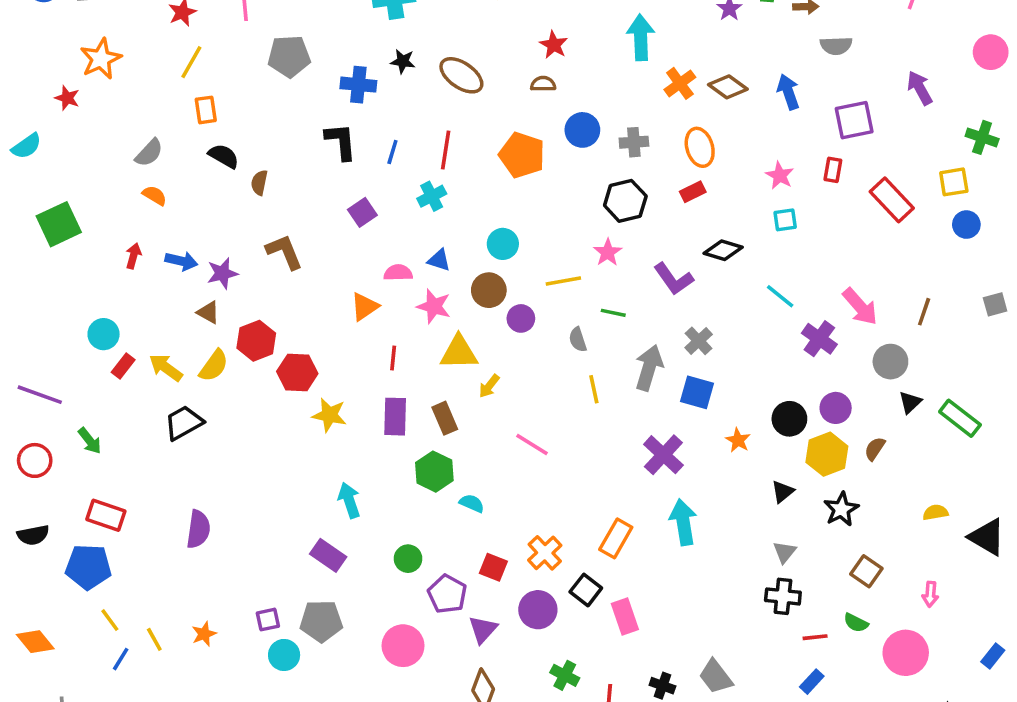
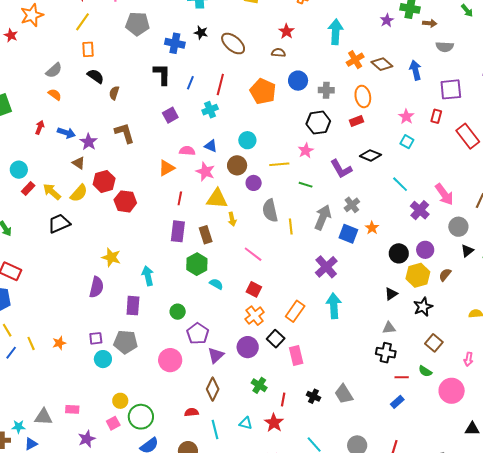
cyan square: (785, 220) -> (407, 142), turned 32
purple star: (222, 273) -> (89, 142), turned -30
gray semicircle: (578, 340) -> (270, 211), moved, size x1.6
yellow arrow: (489, 386) -> (232, 219), turned -56
yellow star: (329, 415) -> (111, 257), moved
orange star: (738, 440) -> (372, 228), moved
purple semicircle: (198, 529) -> (96, 287), moved
gray triangle: (785, 552) -> (389, 328), turned 40
purple rectangle: (328, 555) -> (133, 306), turned 54
red square: (493, 567) -> (254, 289), moved

